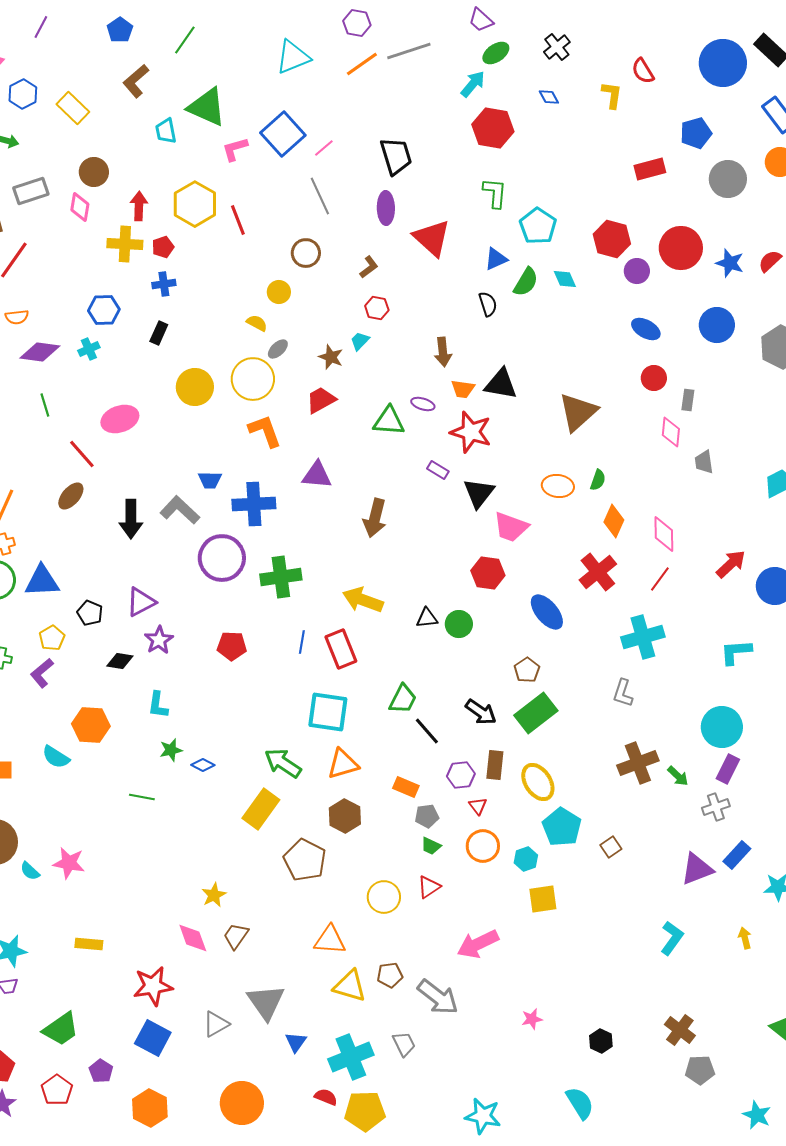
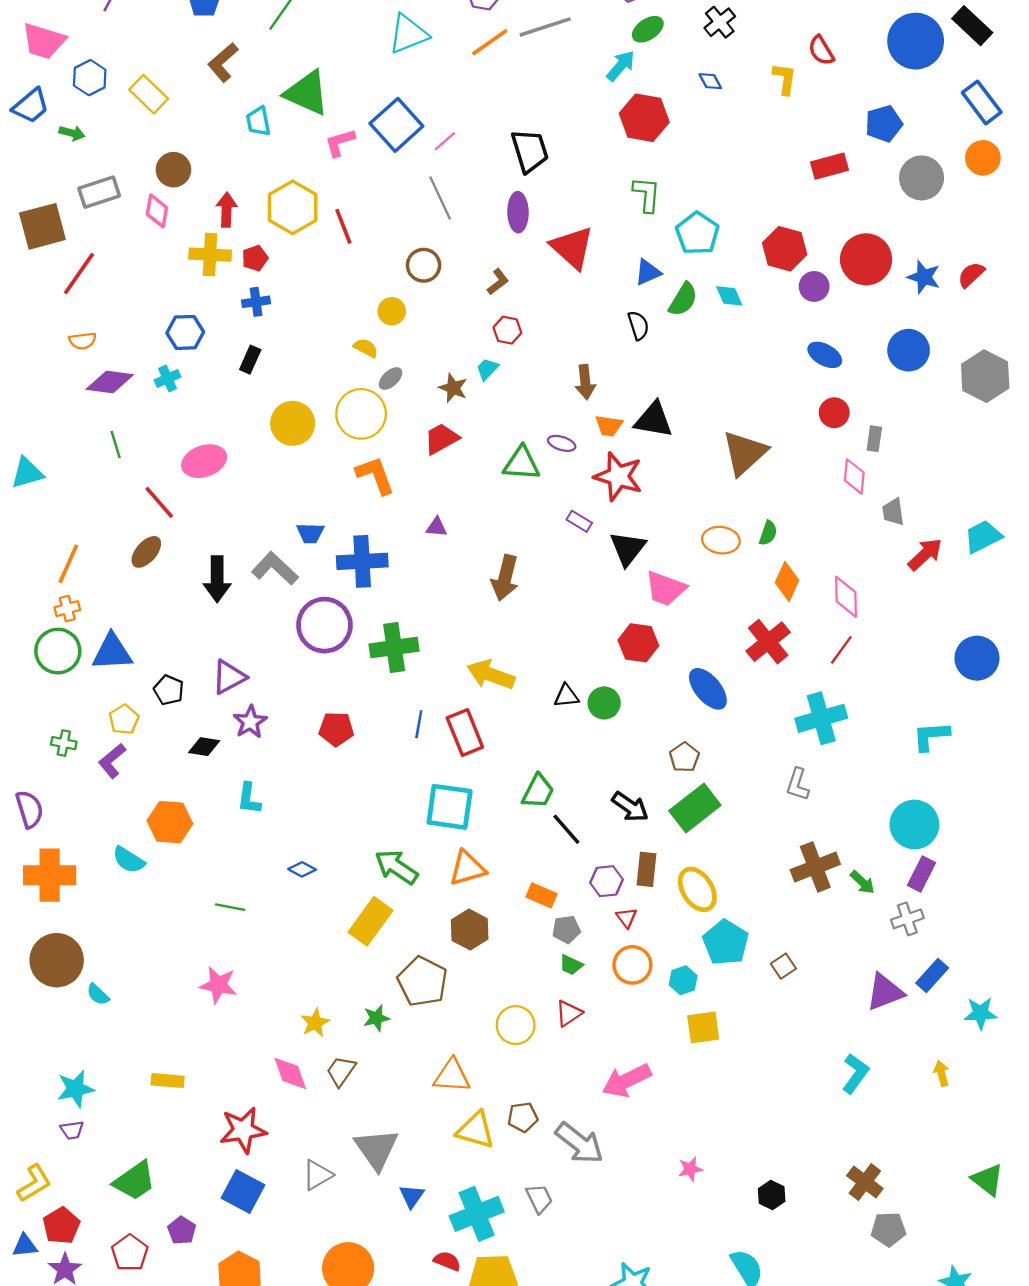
purple triangle: (317, 475) -> (437, 527), size x0.6
red arrow: (731, 564) -> (925, 554), moved
green star: (171, 750) -> (376, 1018), moved
pink star: (69, 863) -> (218, 985), moved

